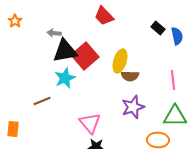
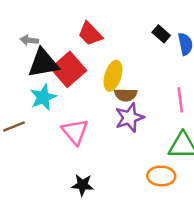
red trapezoid: (104, 16) -> (90, 34), moved
purple star: (133, 107) -> (129, 118), moved
pink triangle: (90, 123) -> (75, 132), moved

